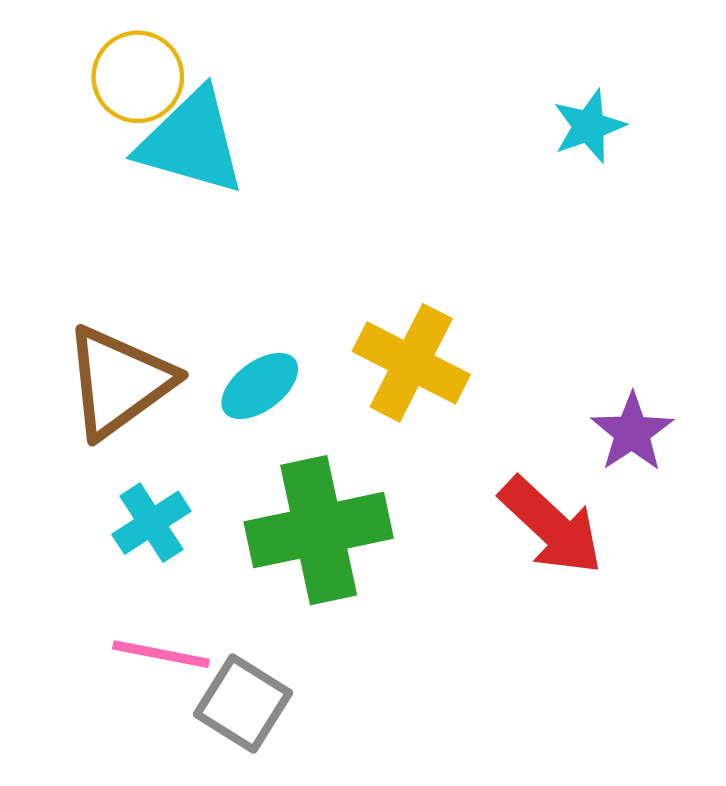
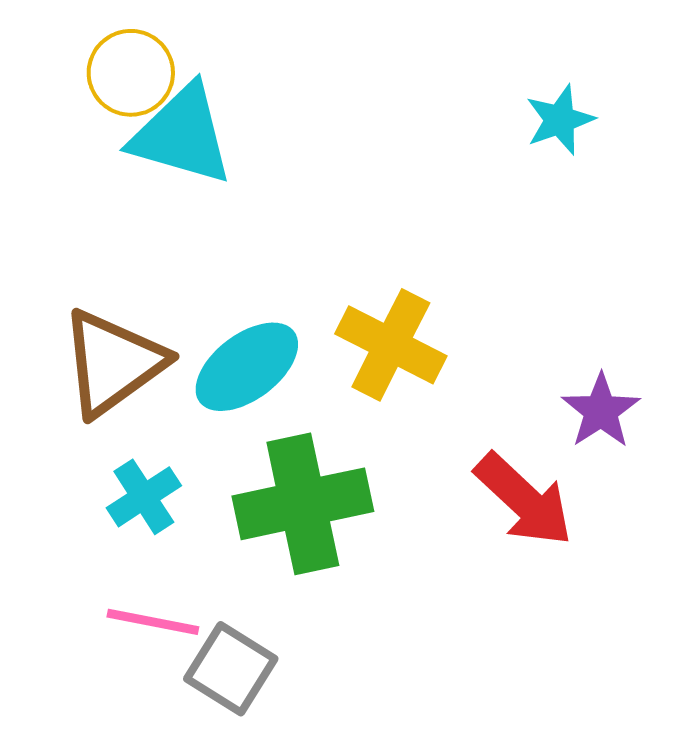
cyan ellipse: (260, 386) -> (247, 367), size x1.4

